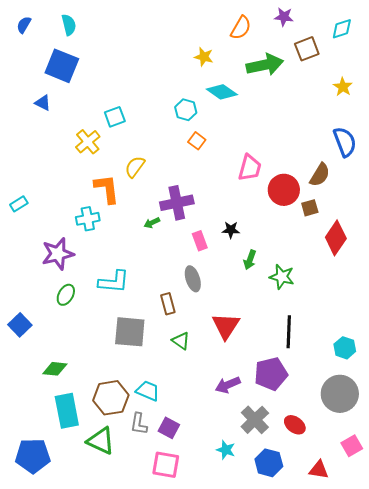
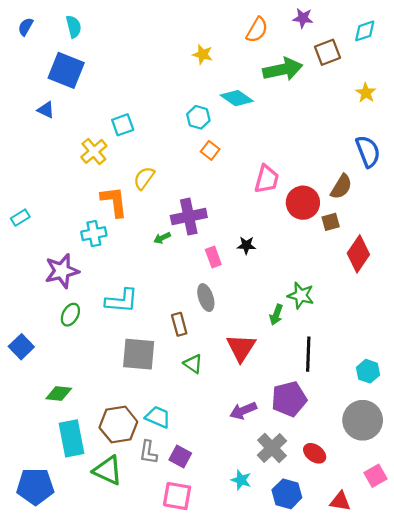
yellow star: (204, 57) -> (203, 54), moved
green arrow: (250, 260) -> (276, 315), moved

